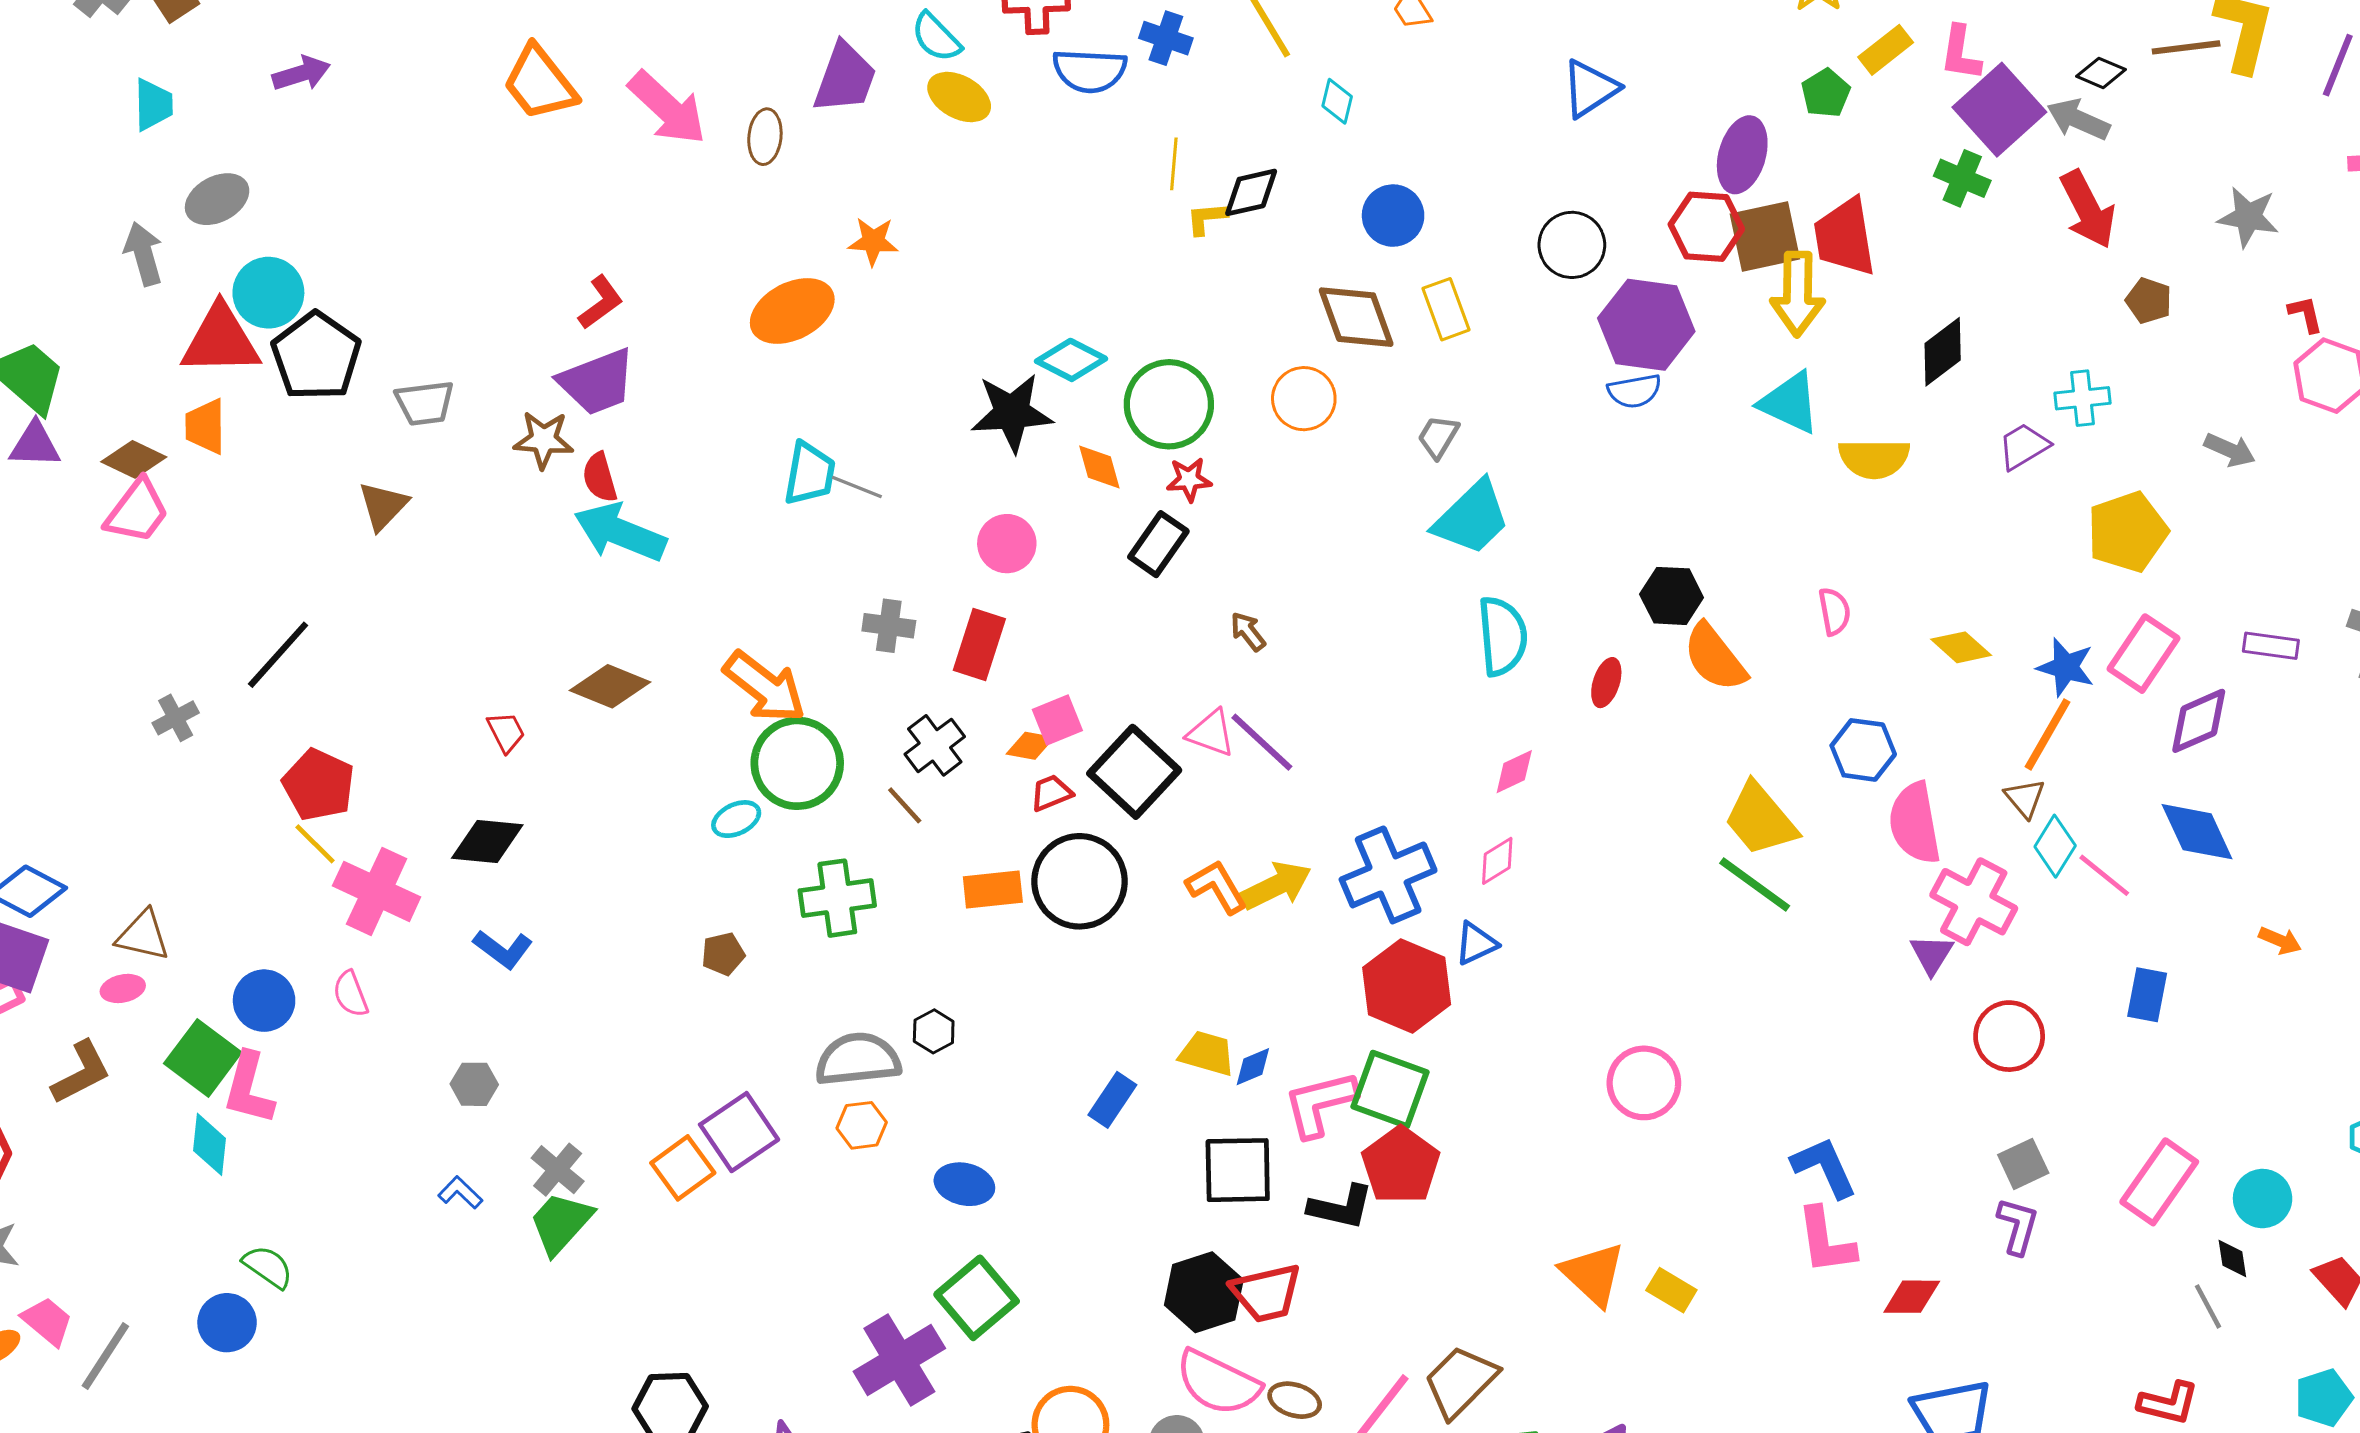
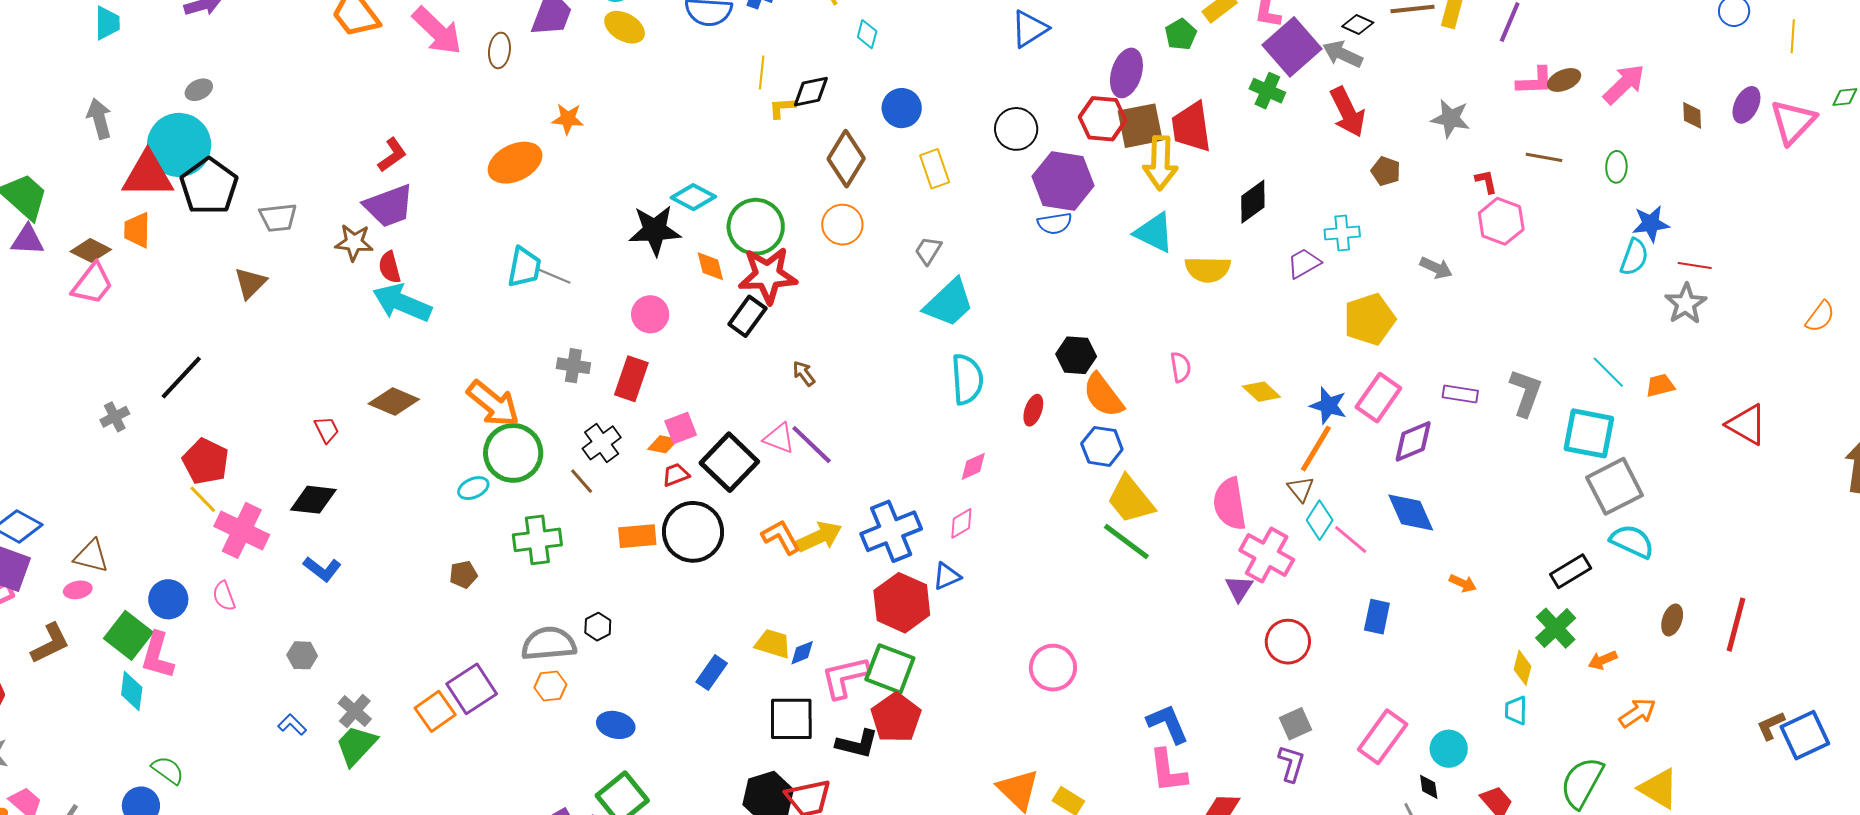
gray ellipse: (217, 199) -> (199, 90), moved, size x0.7
cyan circle: (268, 293) -> (179, 145), size x1.4
brown diamond: (1356, 317) -> (846, 159), moved, turned 50
red star: (1189, 479) -> (768, 275), size x2.0
blue hexagon: (1863, 750) -> (1102, 446), moved

